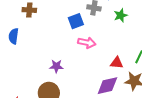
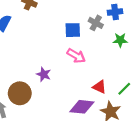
purple star: (56, 66) -> (44, 74), moved

